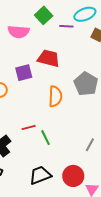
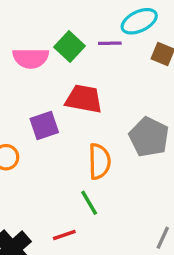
green square: (44, 15) -> (70, 46), moved
red line: (29, 128) -> (64, 235), moved
green line: (45, 138) -> (89, 203), moved

